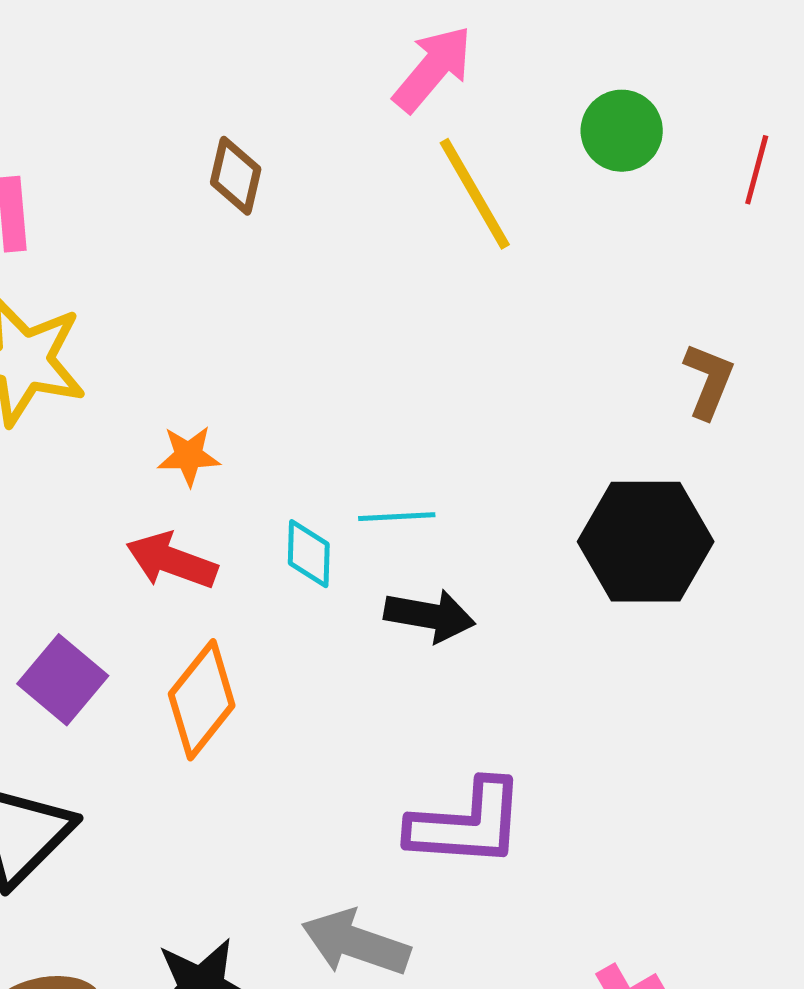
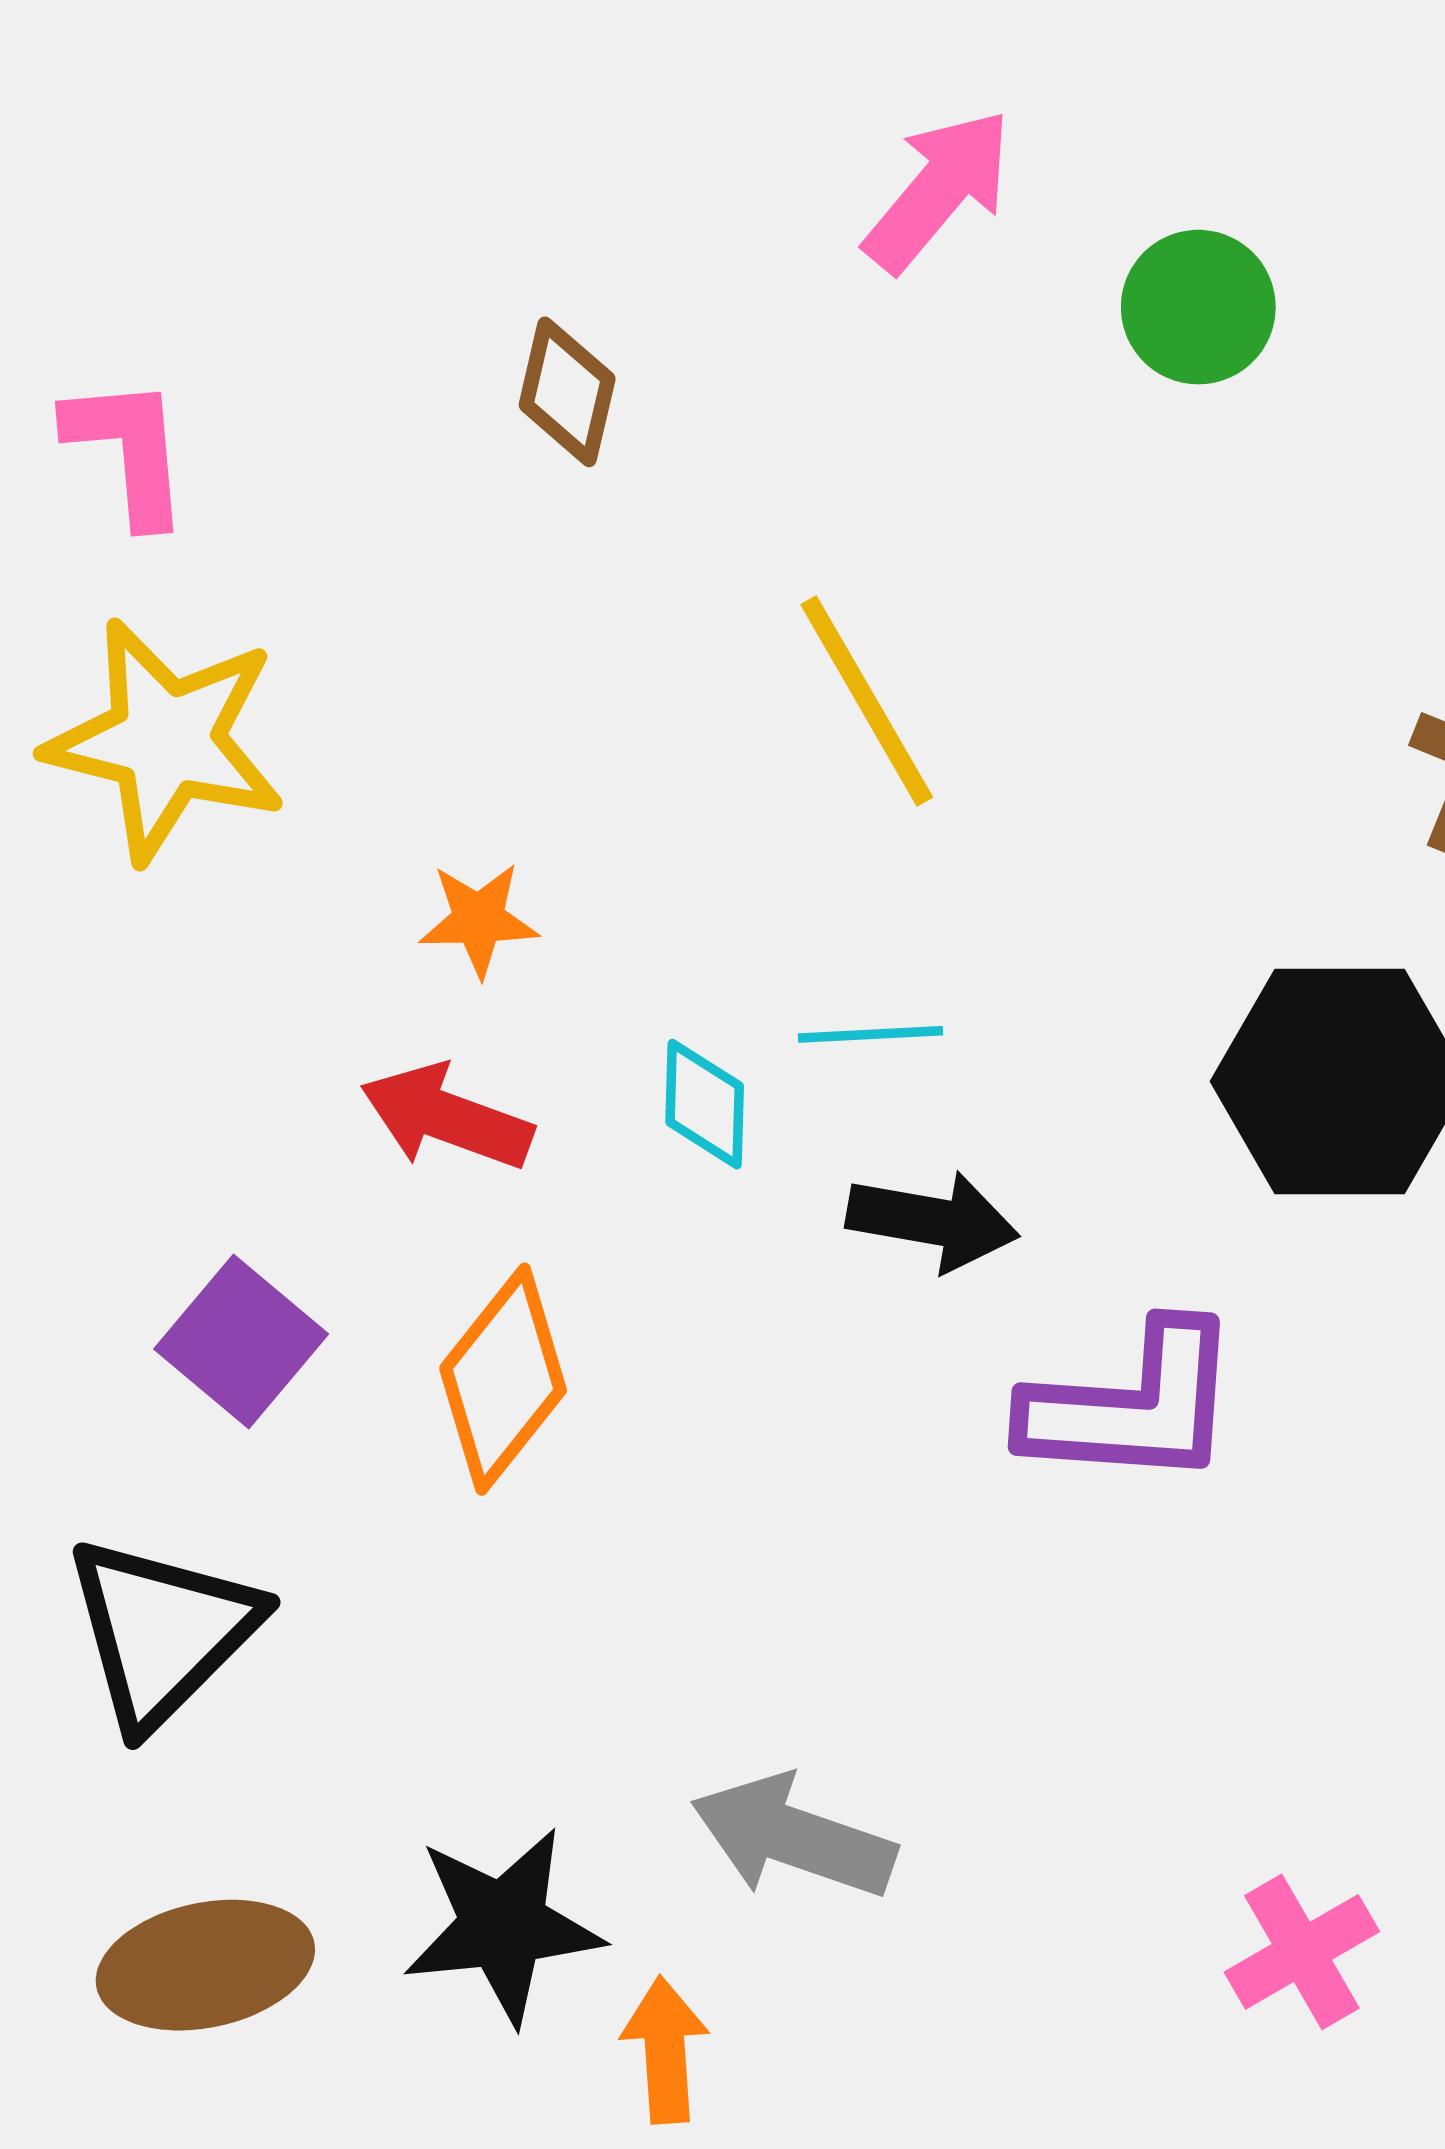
green circle: (622, 131) -> (1198, 307), moved
yellow line: (475, 194) -> (867, 701), moved
purple L-shape: (467, 824) -> (1132, 1406), moved

